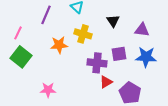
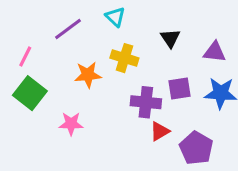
purple line: (46, 15) -> (68, 29), turned 30
pink star: (48, 90) -> (71, 124), moved

